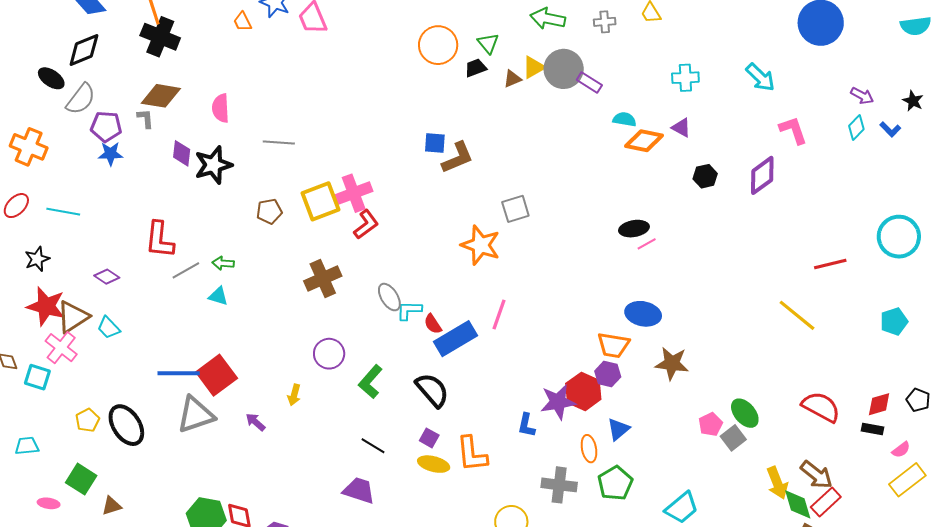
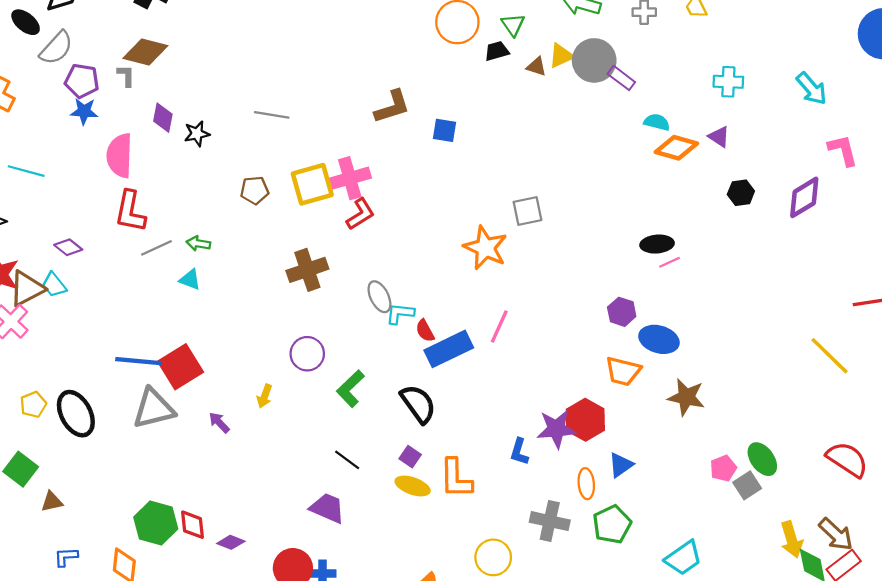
brown triangle: (512, 79) -> (536, 67), turned 36
pink semicircle: (221, 108) -> (120, 155), moved, size x1.4
brown L-shape: (458, 158) -> (392, 107), moved
black star: (213, 165) -> (197, 134), size x0.6
cyan trapezoid: (109, 328) -> (54, 285), moved
purple hexagon: (608, 374) -> (622, 312), moved

